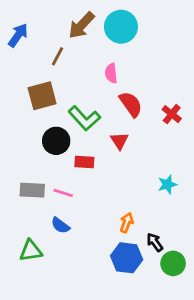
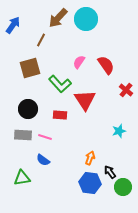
pink semicircle: (111, 73) -> (79, 62), moved, turned 40
red semicircle: (131, 104) -> (106, 65), moved
red cross: (172, 114) -> (126, 90), moved
black circle: (56, 141) -> (28, 109), moved
red triangle: (120, 141) -> (85, 100), size x1.6

